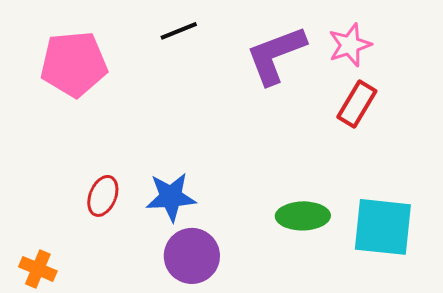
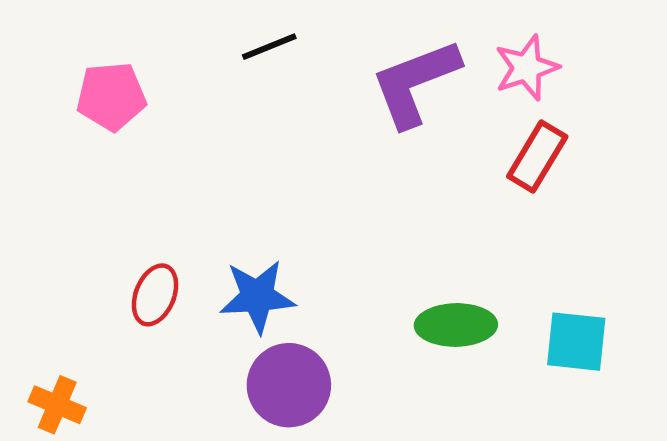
pink pentagon: (74, 64) -> (111, 96), size x0.7
cyan square: (383, 227) -> (576, 342), size x0.7

